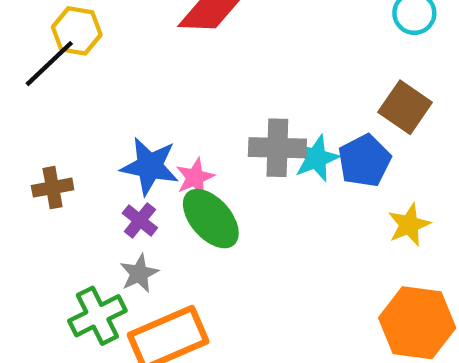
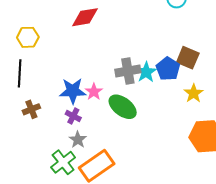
black line: (49, 64) -> (20, 73), moved, turned -32
brown square: (405, 107) -> (188, 58), moved
green ellipse: (211, 219) -> (123, 107), moved

